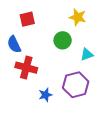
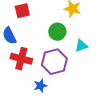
purple hexagon: (76, 85) -> (54, 62), moved

